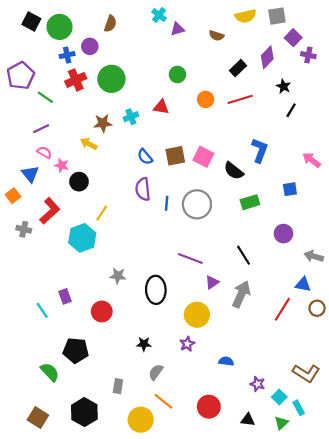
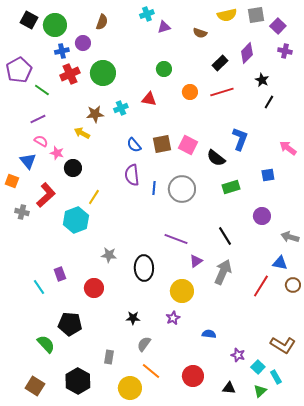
cyan cross: (159, 15) -> (147, 14), turned 32
purple square: (293, 38) -> (278, 26), moved
orange square: (13, 196) -> (12, 181), turned -32

